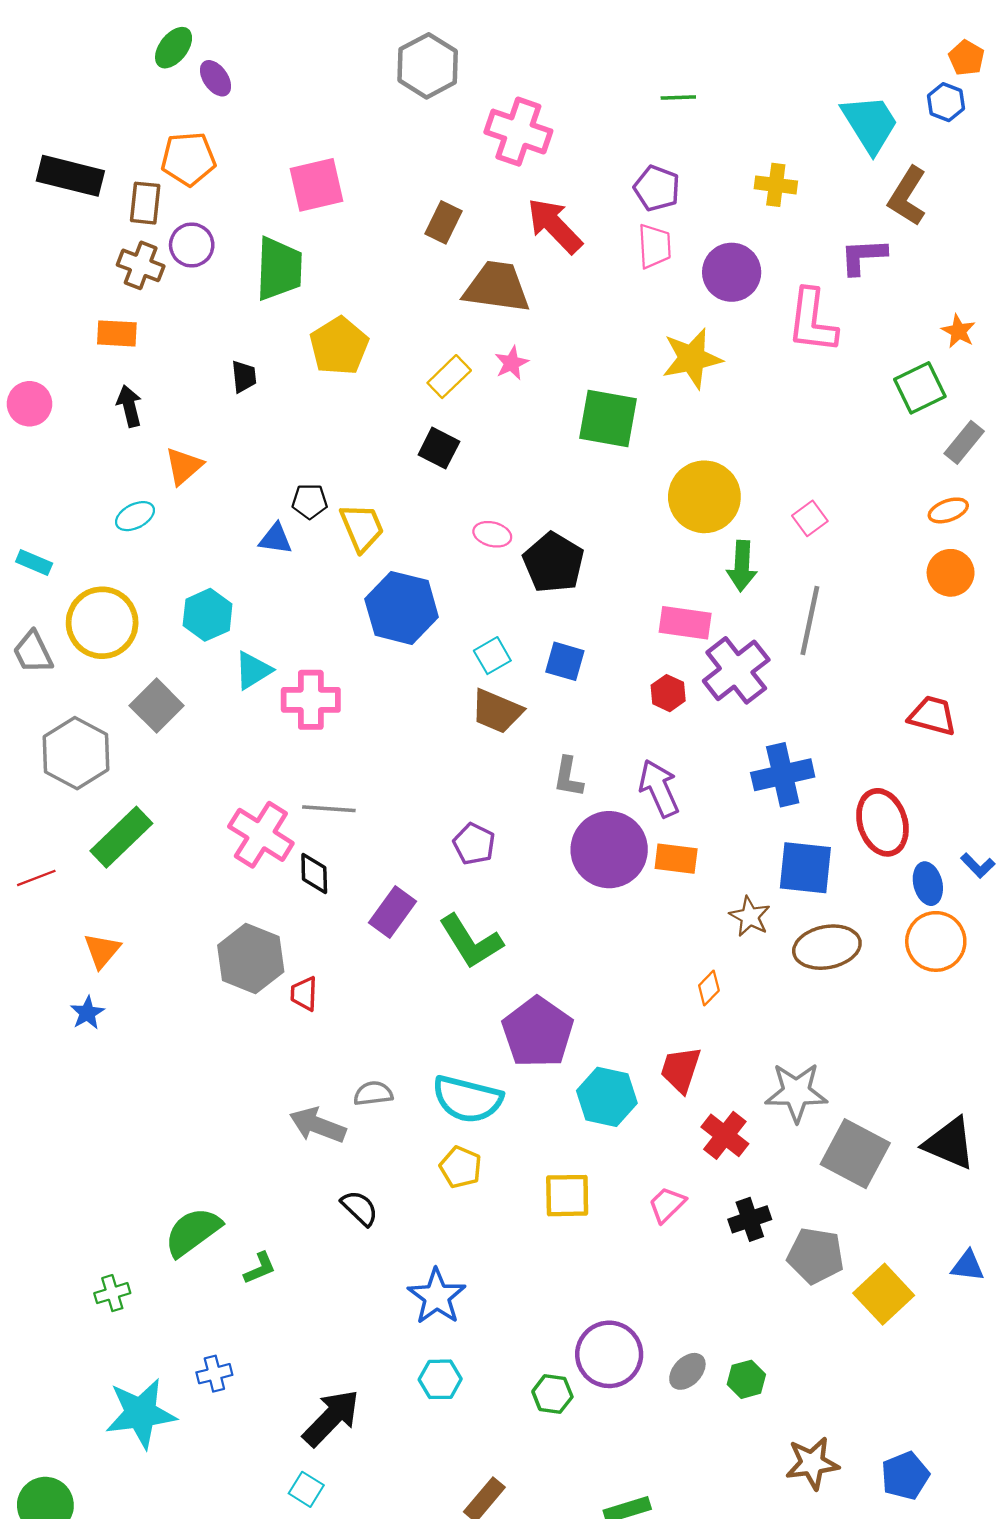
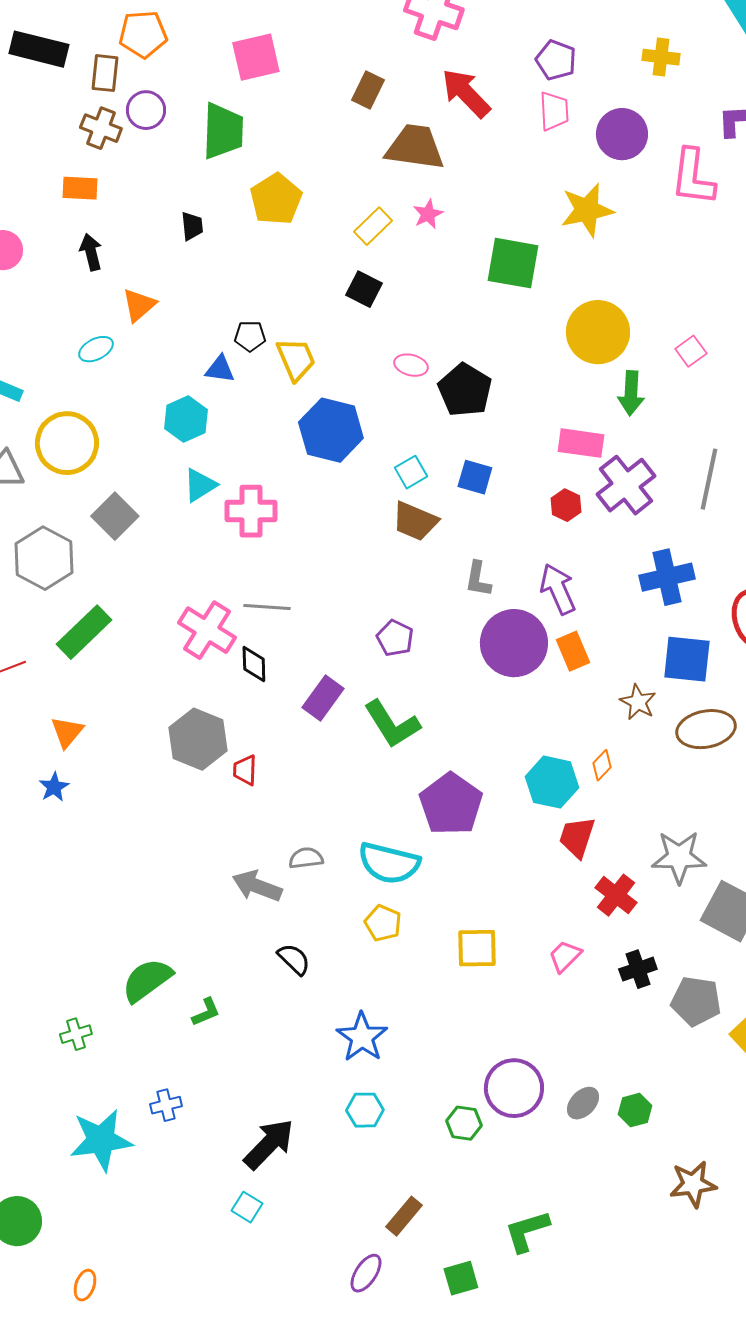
cyan hexagon: (208, 615) -> (186, 419), moved
gray line: (810, 620) -> (709, 479), moved
orange rectangle: (676, 859) -> (573, 651), turned 60
cyan hexagon: (607, 1097) -> (552, 782), moved

